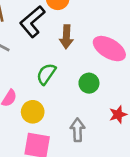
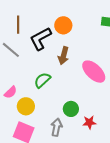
green circle: (89, 83) -> (71, 109), moved

